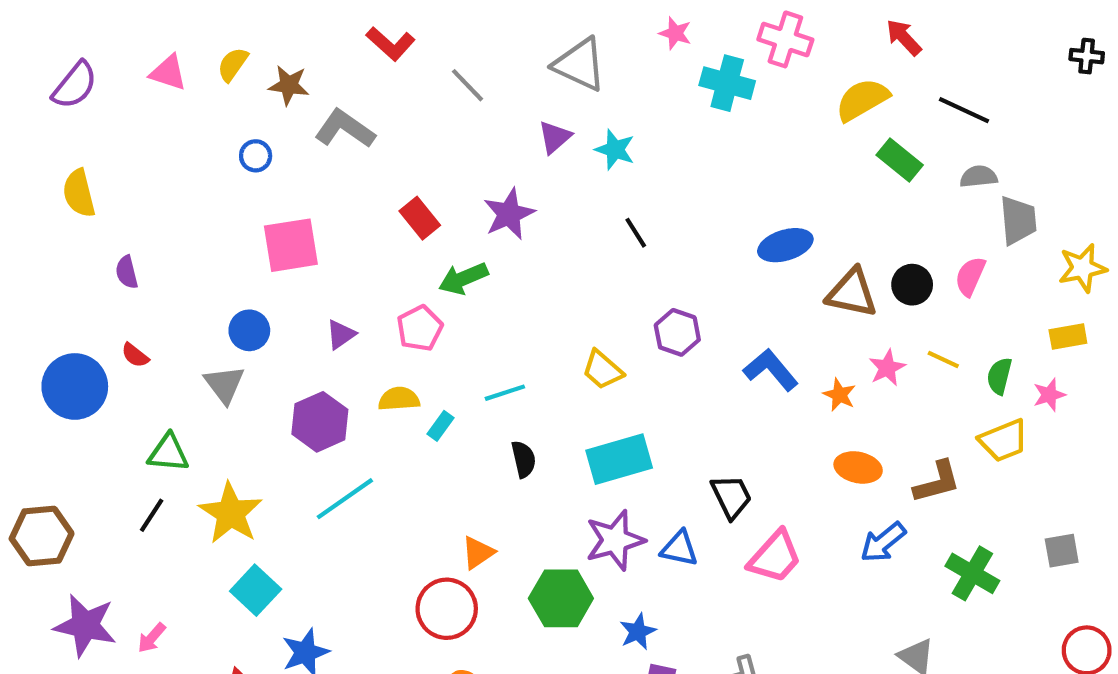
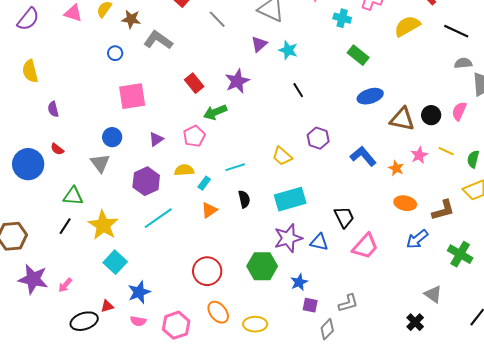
cyan cross: (727, 83) -> (342, 18), size x0.7
green rectangle: (900, 160) -> (358, 55), moved
orange triangle: (478, 553) -> (209, 210), moved

